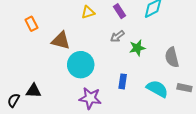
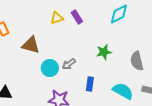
purple rectangle: (119, 11) -> (77, 17), moved
gray arrow: (117, 36) -> (69, 64), moved
cyan circle: (81, 65) -> (50, 68), size x0.7

